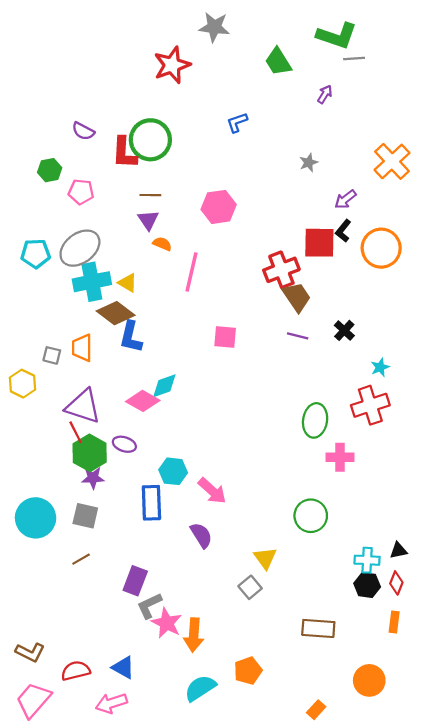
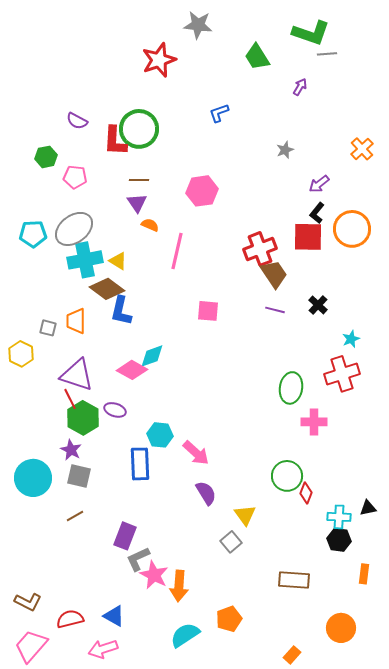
orange cross: (392, 161) -> (362, 149), size x0.7
red square: (319, 243) -> (308, 237), moved
purple star: (93, 478) -> (71, 450), moved, turned 30
purple semicircle: (201, 535) -> (206, 493), moved
red diamond: (396, 583) -> (306, 493), moved

